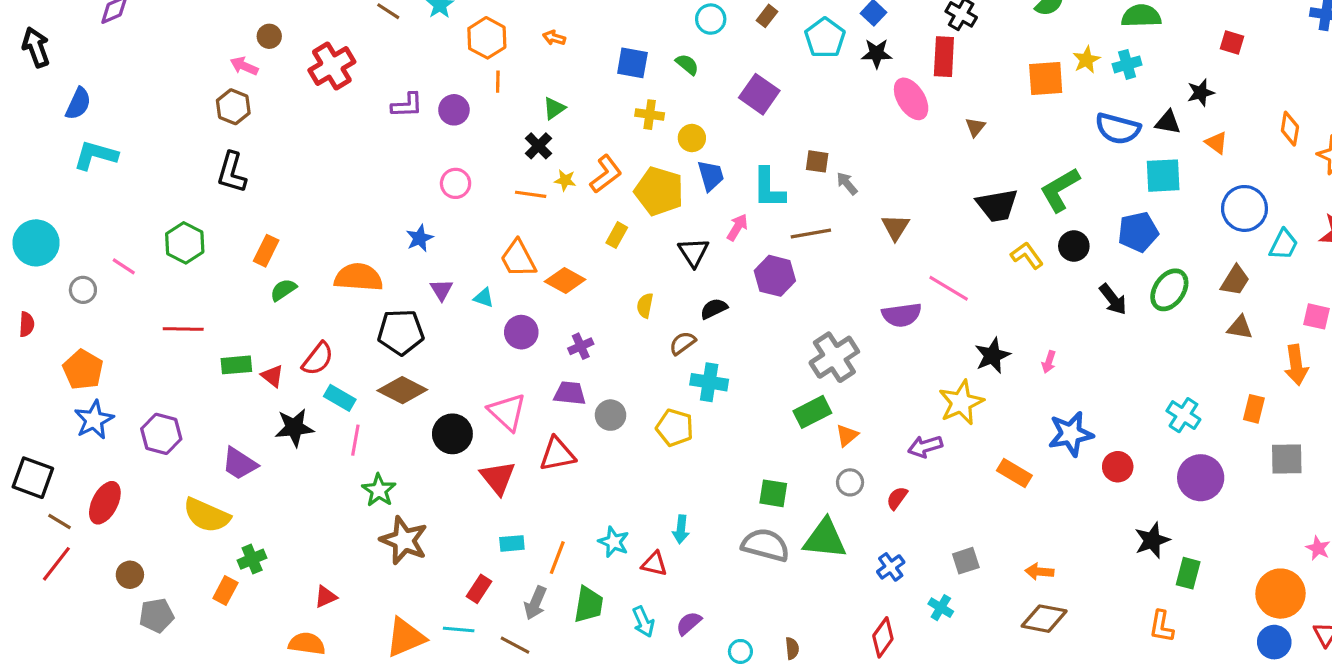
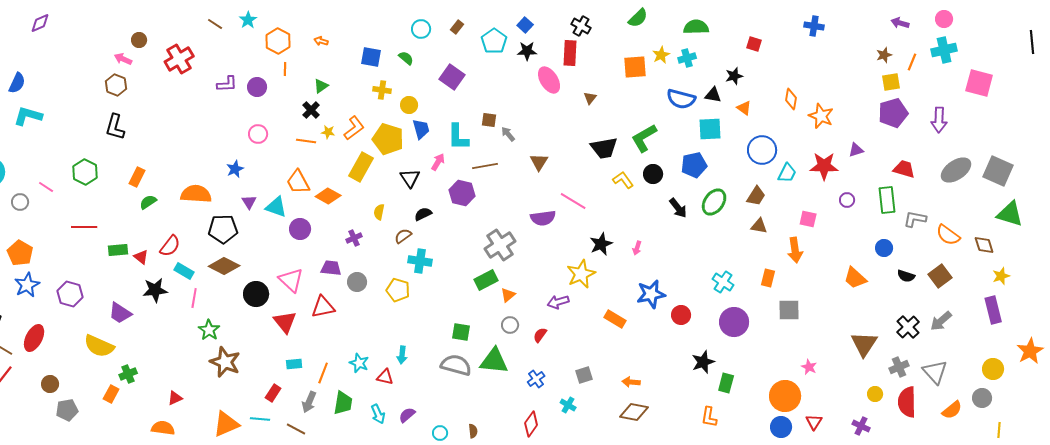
yellow rectangle: (617, 235) -> (361, 167), size x1.8
cyan triangle: (484, 298) -> (276, 207), size x1.6
purple cross: (581, 346) -> (354, 238), moved

